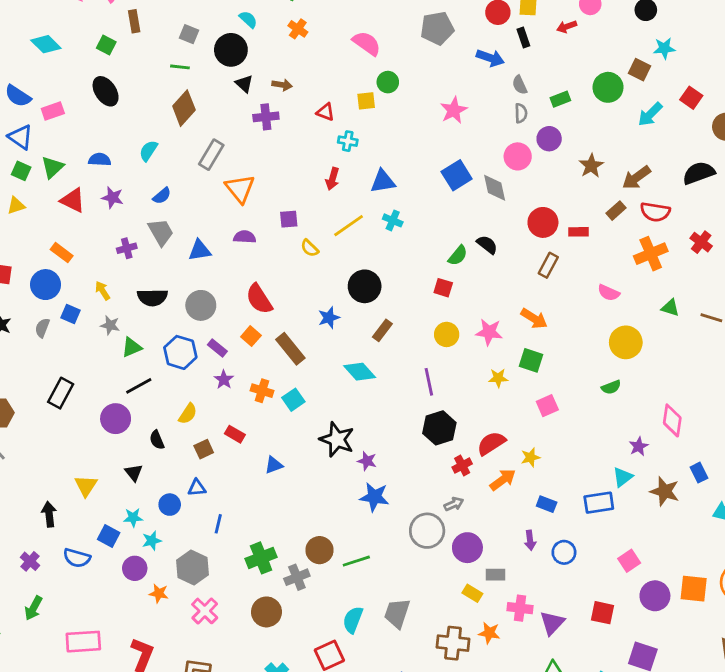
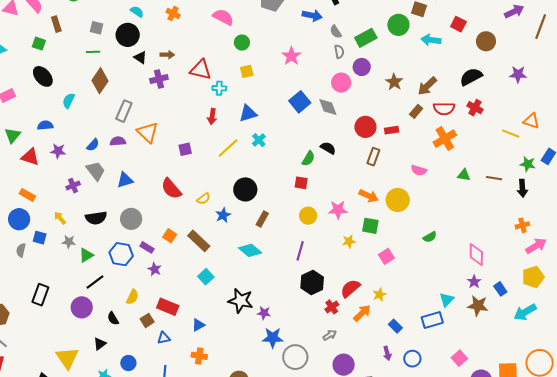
green rectangle: (560, 99) -> (366, 38), size x1.5
yellow square: (366, 101) -> (247, 71), moved
red triangle: (326, 112) -> (201, 70), size x1.6
cyan arrow: (650, 114) -> (431, 40), turned 60
cyan semicircle: (148, 151) -> (69, 101), moved
cyan cross: (393, 220) -> (259, 140), turned 32
purple semicircle: (245, 237) -> (118, 141), moved
red cross: (701, 242) -> (475, 108), moved
yellow semicircle: (310, 248) -> (204, 199), moved, turned -72
red semicircle: (259, 299) -> (171, 189), moved
yellow circle: (626, 342) -> (398, 200), moved
purple line: (429, 382) -> (300, 251), turned 36
orange cross: (262, 391) -> (199, 356), moved
red rectangle: (235, 434) -> (168, 307), size x1.5
purple star: (639, 446) -> (474, 282), moved
black triangle: (134, 473) -> (100, 344), turned 40
yellow triangle: (86, 486) -> (67, 358), size x1.4
blue triangle: (197, 488) -> (164, 338), moved
blue rectangle: (547, 504) -> (395, 326), turned 32
gray circle: (427, 531) -> (295, 357), moved

